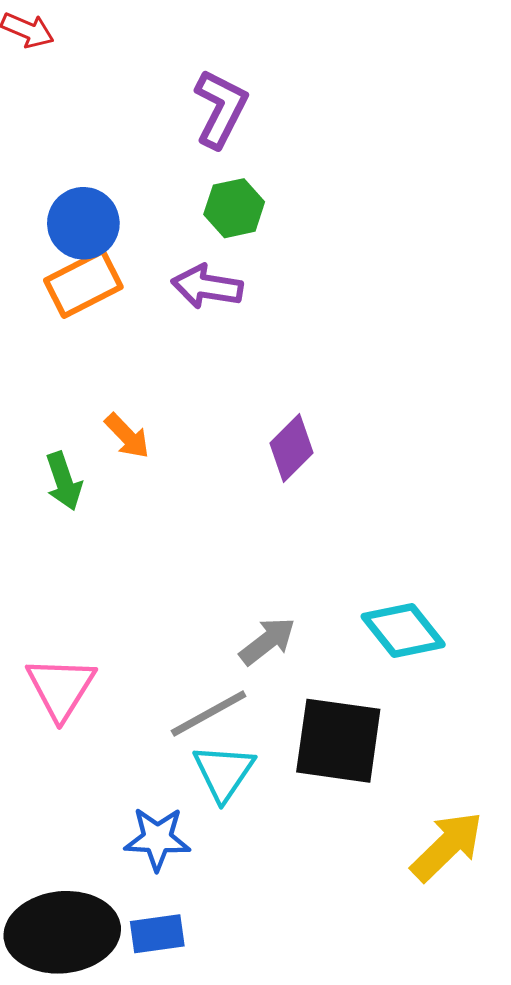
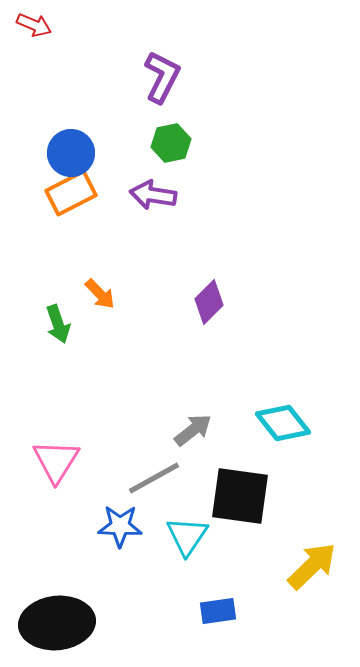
cyan triangle: (224, 772) -> (187, 536), moved
blue star: (157, 839) -> (120, 526), moved
blue rectangle: (157, 934) -> (218, 611), moved

